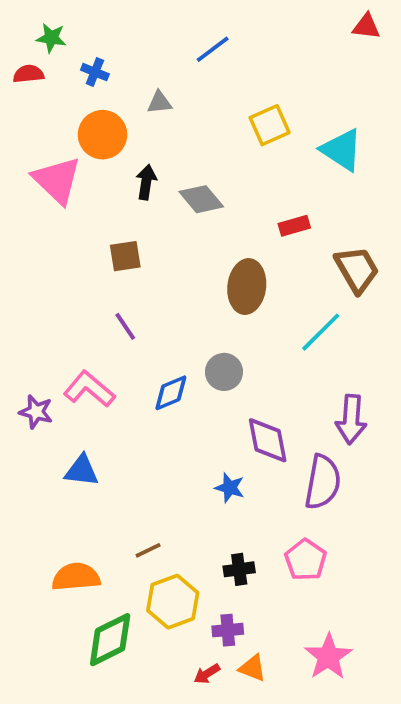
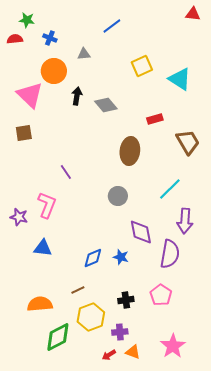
brown square: (125, 256) -> (24, 133), moved
cyan line: (321, 332) -> (170, 189), moved
pink L-shape: (89, 389) -> (47, 205), turned 72
blue diamond: (171, 393) -> (93, 258), moved

